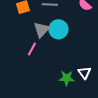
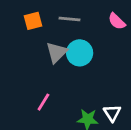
pink line: (32, 49) -> (43, 102), moved

